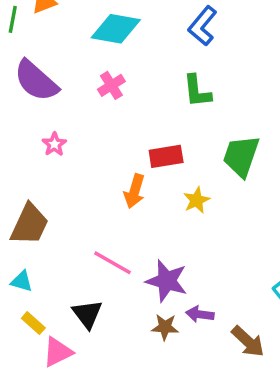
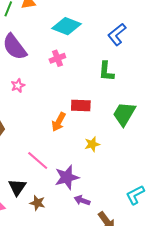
yellow star: (197, 200) -> (92, 144), moved
purple star: (167, 281) -> (67, 177), turned 30
brown star: (165, 327) -> (37, 203), moved

